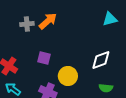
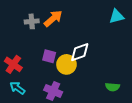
white diamond: (101, 60) -> (80, 52), moved
yellow circle: (68, 76) -> (66, 64), moved

